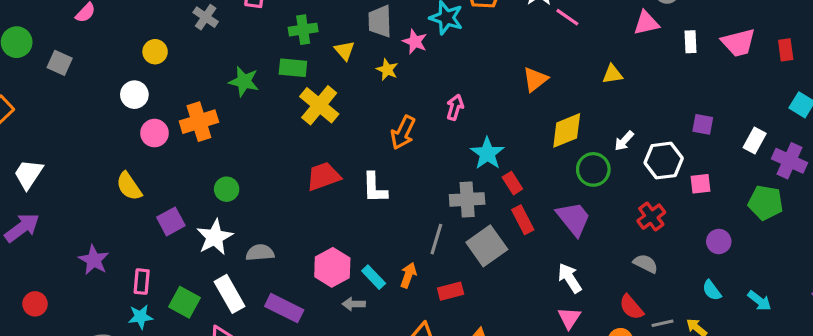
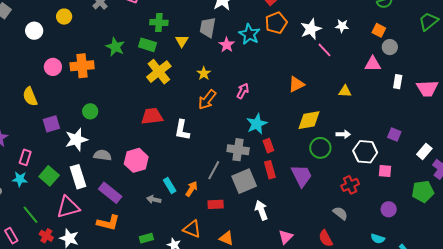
yellow star: (387, 70) -> (204, 73), moved
white circle: (134, 95) -> (34, 31), moved
white arrow: (624, 141) -> (343, 134), turned -144
green pentagon: (766, 203) -> (423, 191), turned -30
pink hexagon: (332, 267) -> (136, 160), moved
white arrow: (570, 278) -> (261, 210), moved
cyan semicircle: (712, 290) -> (378, 239), turned -48

